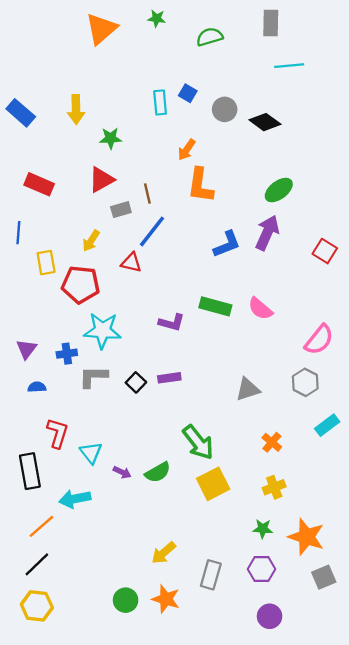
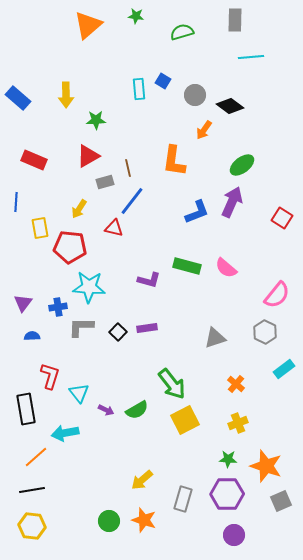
orange arrow: (187, 150) -> (204, 130), moved
black line: (37, 564) -> (32, 490), turned 35
purple hexagon: (261, 569) -> (227, 494), size x1.4

